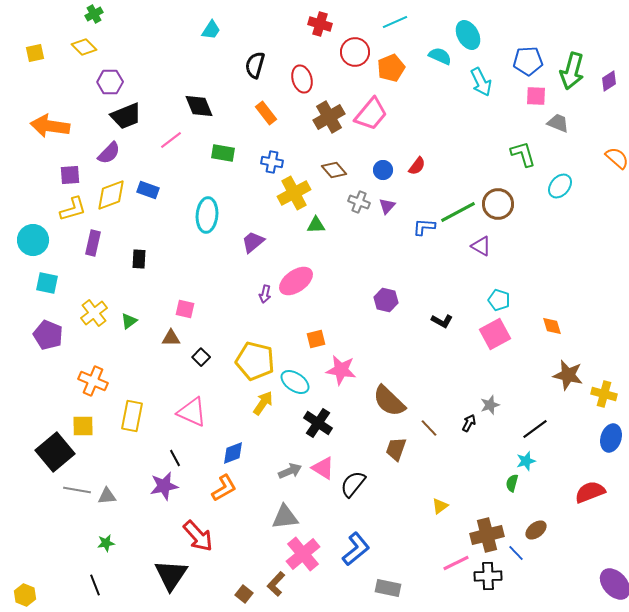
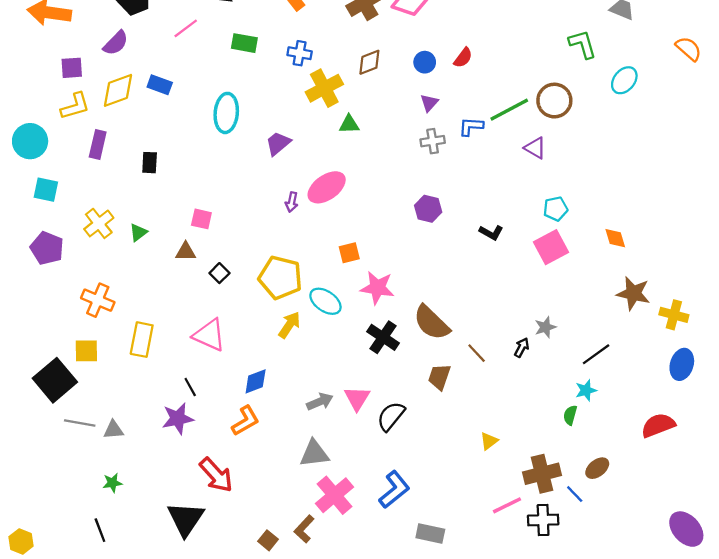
brown diamond: (334, 170) -> (369, 62), turned -70
gray cross: (359, 202) -> (433, 141), moved, turned -30
cyan pentagon: (499, 300) -> (556, 209), turned -30
black cross: (318, 423) -> (383, 337), moved
pink triangle: (323, 468) -> (357, 398), turned 30

